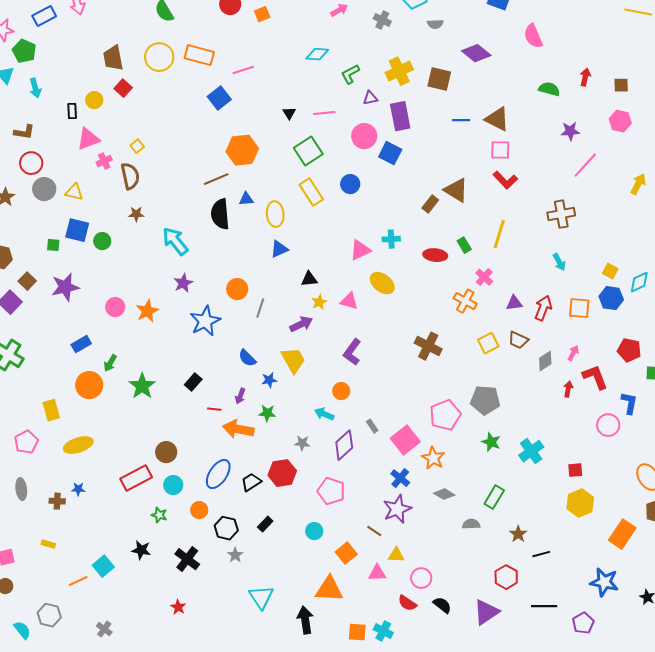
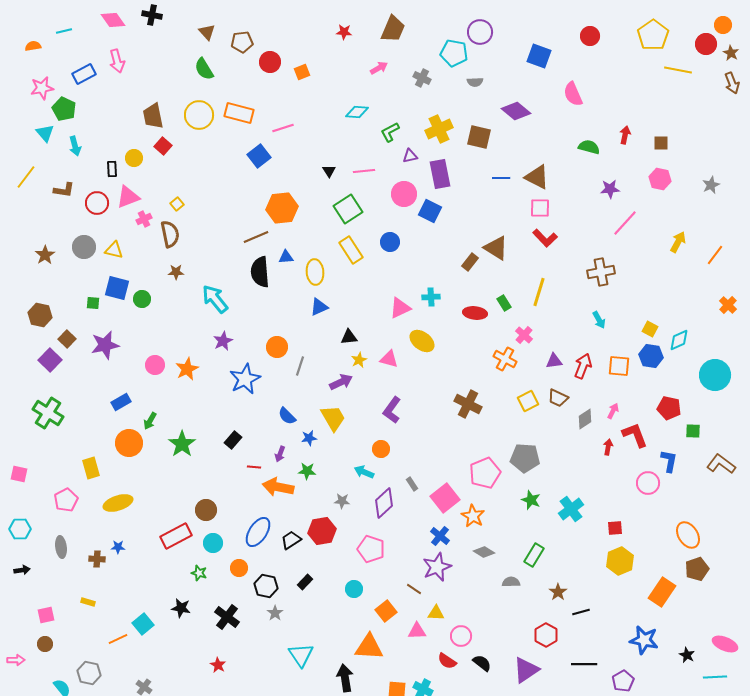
red circle: (31, 163) -> (97, 203), moved

